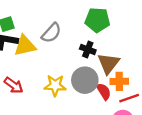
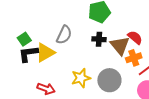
gray circle: (85, 80) -> (109, 80), moved
red semicircle: (104, 91) -> (135, 37), moved

